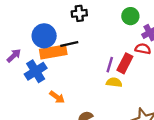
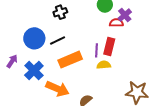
red semicircle: (143, 49) -> (116, 23), moved
orange rectangle: (53, 52) -> (70, 60), moved
orange arrow: (57, 97) -> (57, 89), size x1.6

